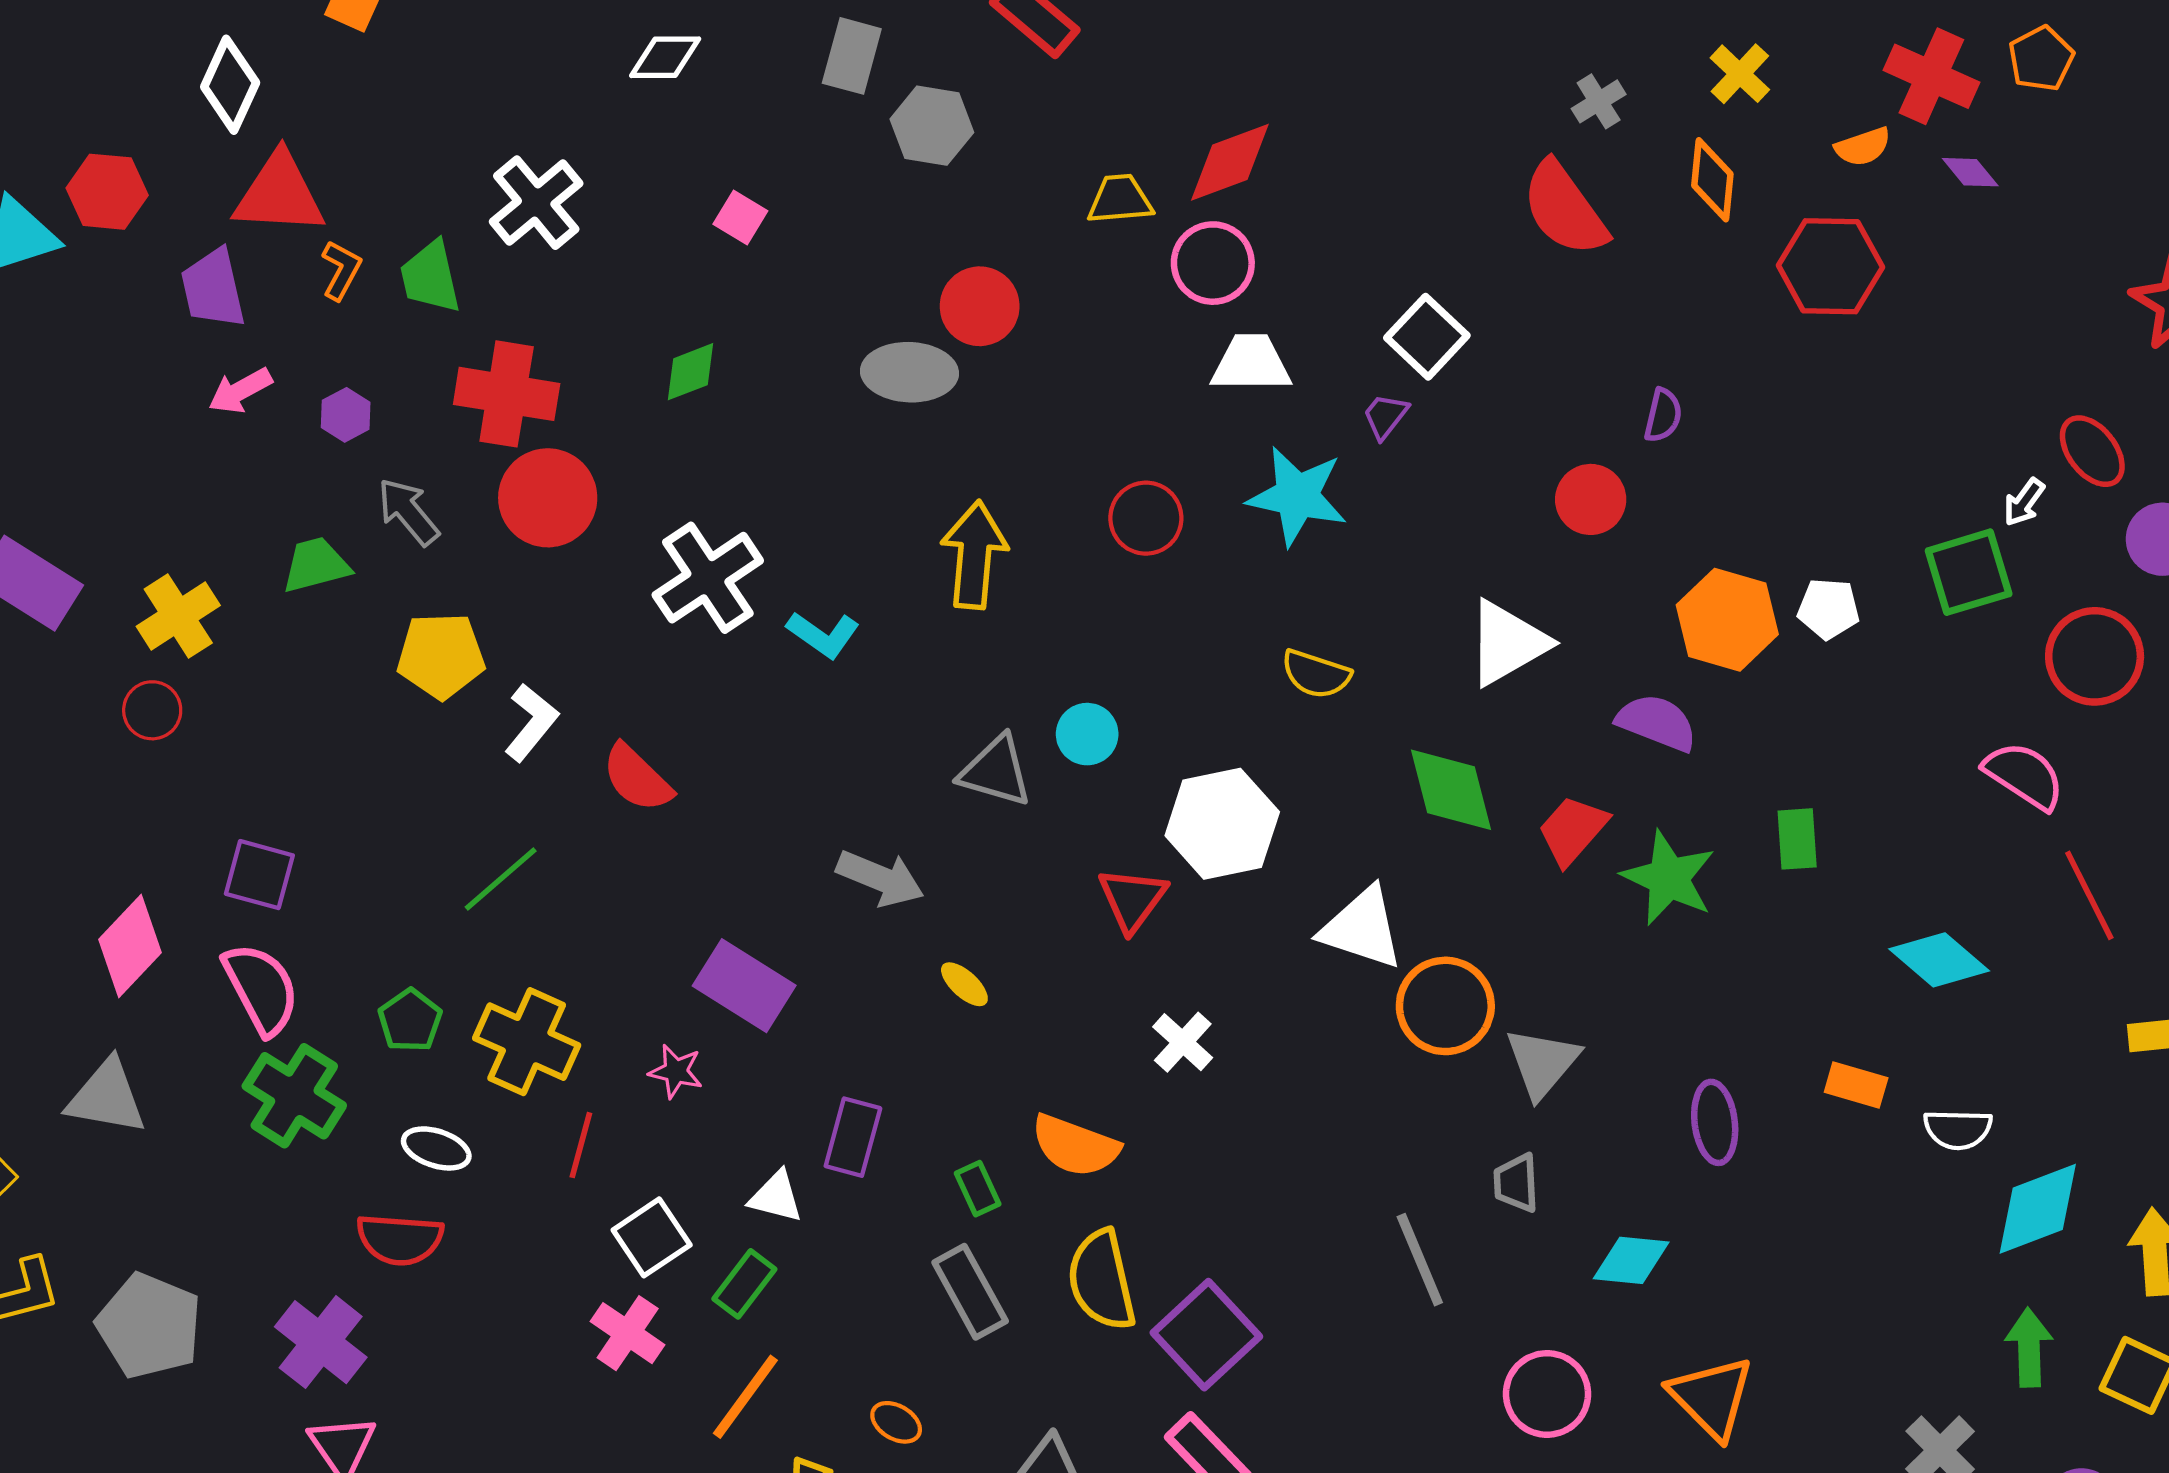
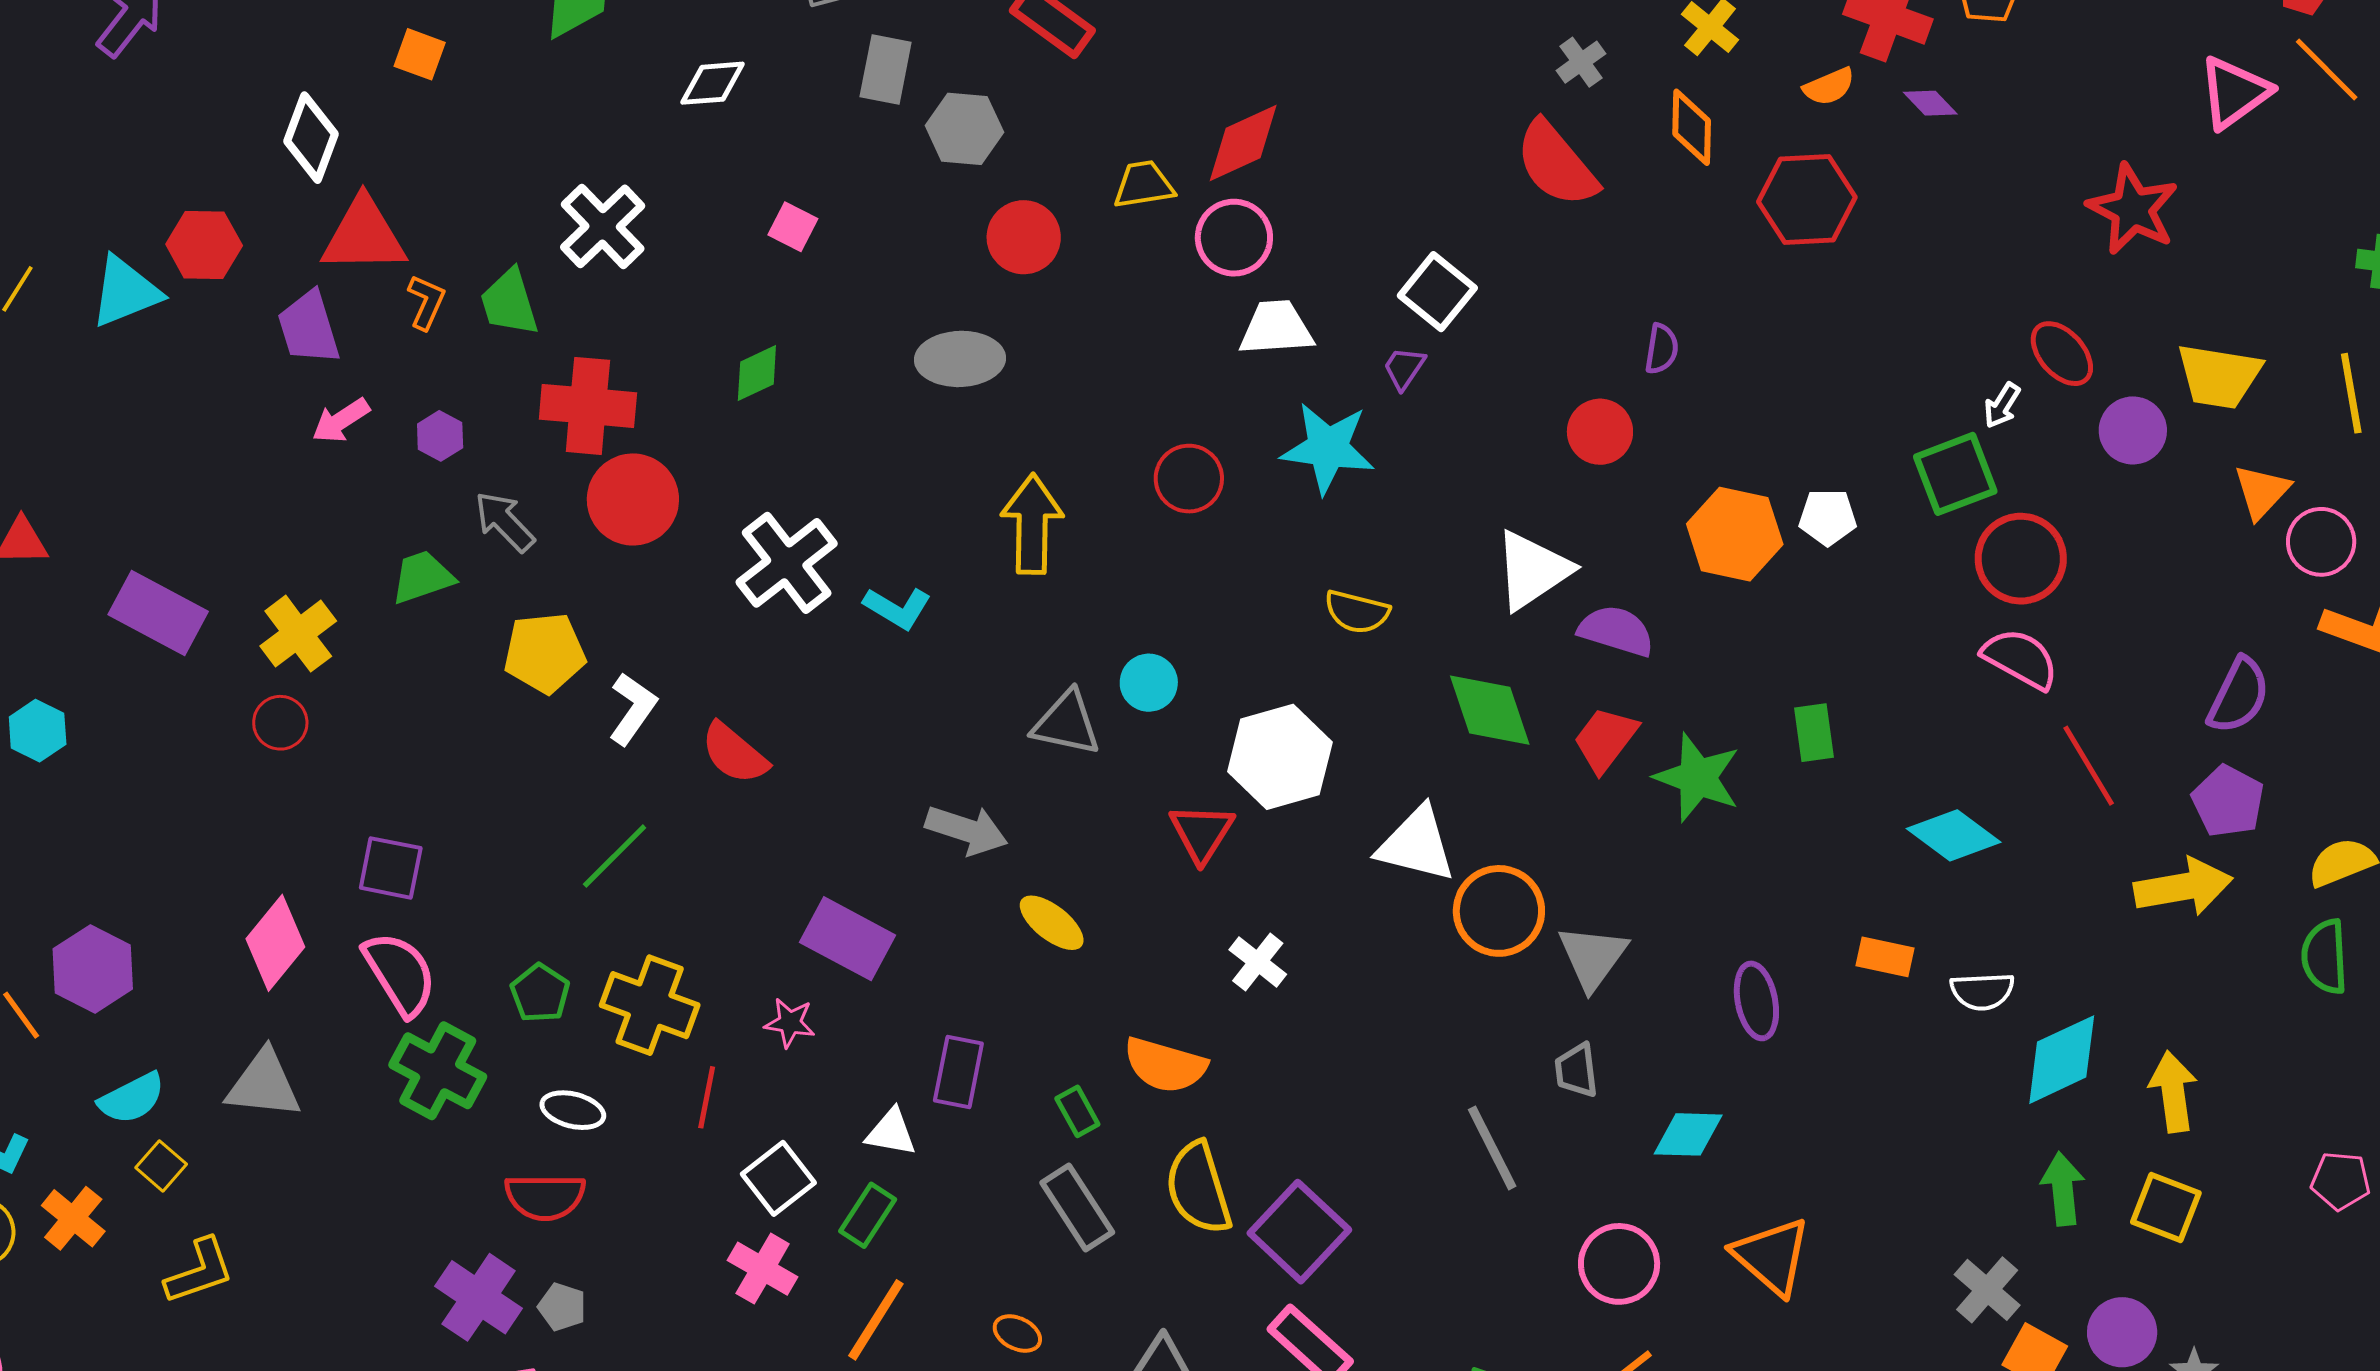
red circle: (980, 306) -> (1024, 237), moved
red circle: (2095, 656) -> (2021, 559), moved
purple semicircle: (1657, 723) -> (1616, 631), moved
yellow ellipse: (964, 984) -> (1052, 923), size x1.4
gray pentagon: (149, 1326) -> (562, 1307), moved, size x0.5

